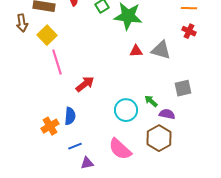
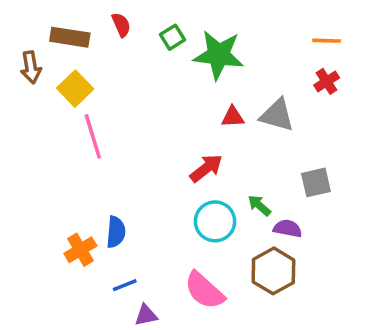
red cross: (189, 31) -> (327, 81), turned 32
red arrow: (85, 84) -> (206, 168), moved

